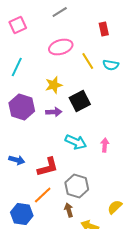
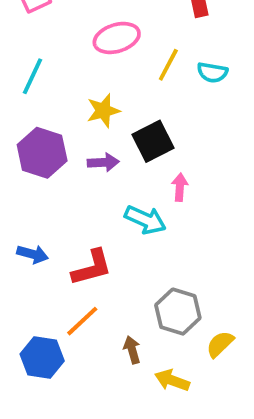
yellow line: (88, 61) -> (168, 65), turned 60
pink arrow: (105, 145) -> (180, 187), moved
gray hexagon: (77, 186) -> (178, 312), moved

